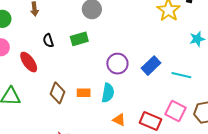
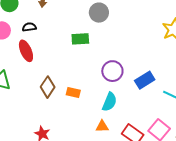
black semicircle: (48, 41) -> (29, 27), moved, turned 88
cyan semicircle: (108, 93) -> (110, 102), moved
orange triangle: (119, 120) -> (102, 126), turned -40

